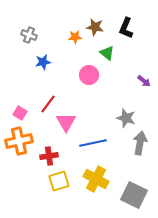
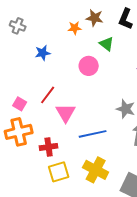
gray cross: (29, 35) -> (18, 26), moved

